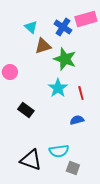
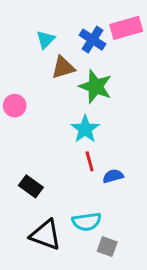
cyan triangle: (31, 27) -> (46, 40), turned 32
red line: (81, 93) -> (90, 161), moved
black rectangle: (26, 110) -> (31, 186), moved

